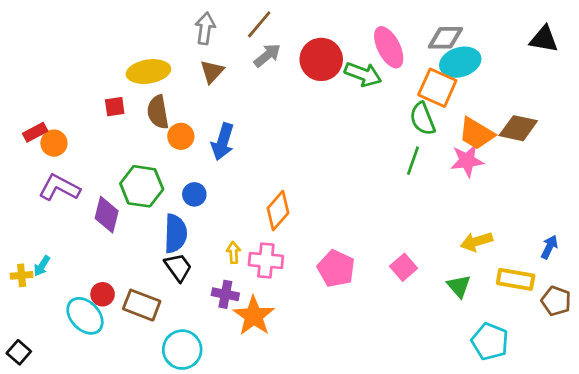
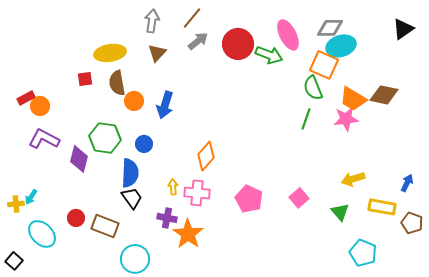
black triangle: (544, 39) -> (403, 29), turned -45
cyan ellipse: (85, 316) -> (42, 234), moved

